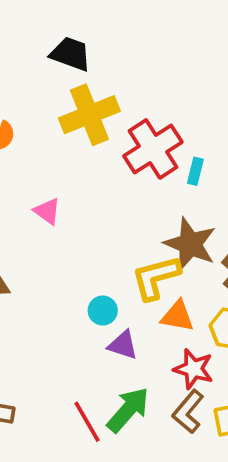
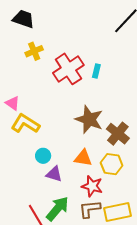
yellow cross: (89, 115) -> (34, 51), size x0.6
cyan rectangle: (195, 171) -> (96, 71), moved
yellow L-shape: (156, 278) -> (25, 124), moved, turned 48
brown L-shape: (188, 412) -> (90, 209), turned 45

